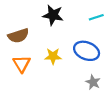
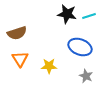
black star: (53, 15) -> (67, 14), moved
yellow star: (53, 56) -> (49, 66), moved

